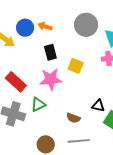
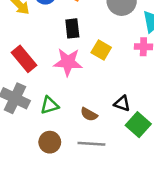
green triangle: (38, 104) -> (50, 105), moved

